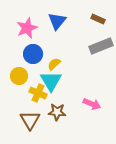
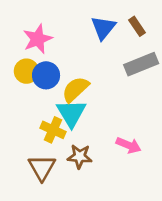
brown rectangle: (98, 19) -> (137, 26), turned 32
blue triangle: (57, 21) -> (103, 28), moved
yellow semicircle: (54, 64) -> (75, 89), size x1.5
yellow circle: (19, 76) -> (26, 71), moved

